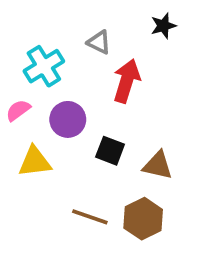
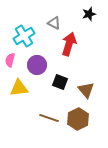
pink semicircle: (18, 110) -> (10, 60), turned -40
brown triangle: (158, 165) -> (86, 90), turned 36

